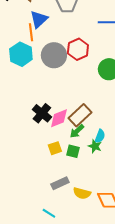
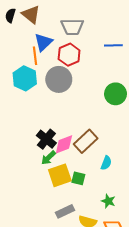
red hexagon: (78, 49) -> (69, 55), moved
green arrow: (77, 131) -> (48, 158), moved
green star: (95, 146) -> (108, 201), moved
yellow square: (55, 148) -> (60, 175), size x1.6

